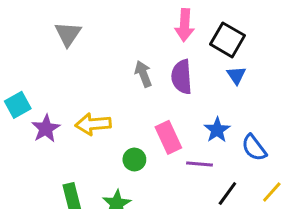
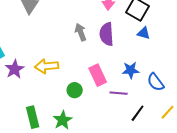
blue triangle: (236, 75) -> (144, 33), turned -40
blue star: (217, 130) -> (131, 70), turned 30

